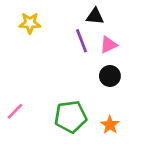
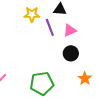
yellow star: (30, 23) -> (32, 14), moved
orange star: (110, 125) -> (85, 78), moved

